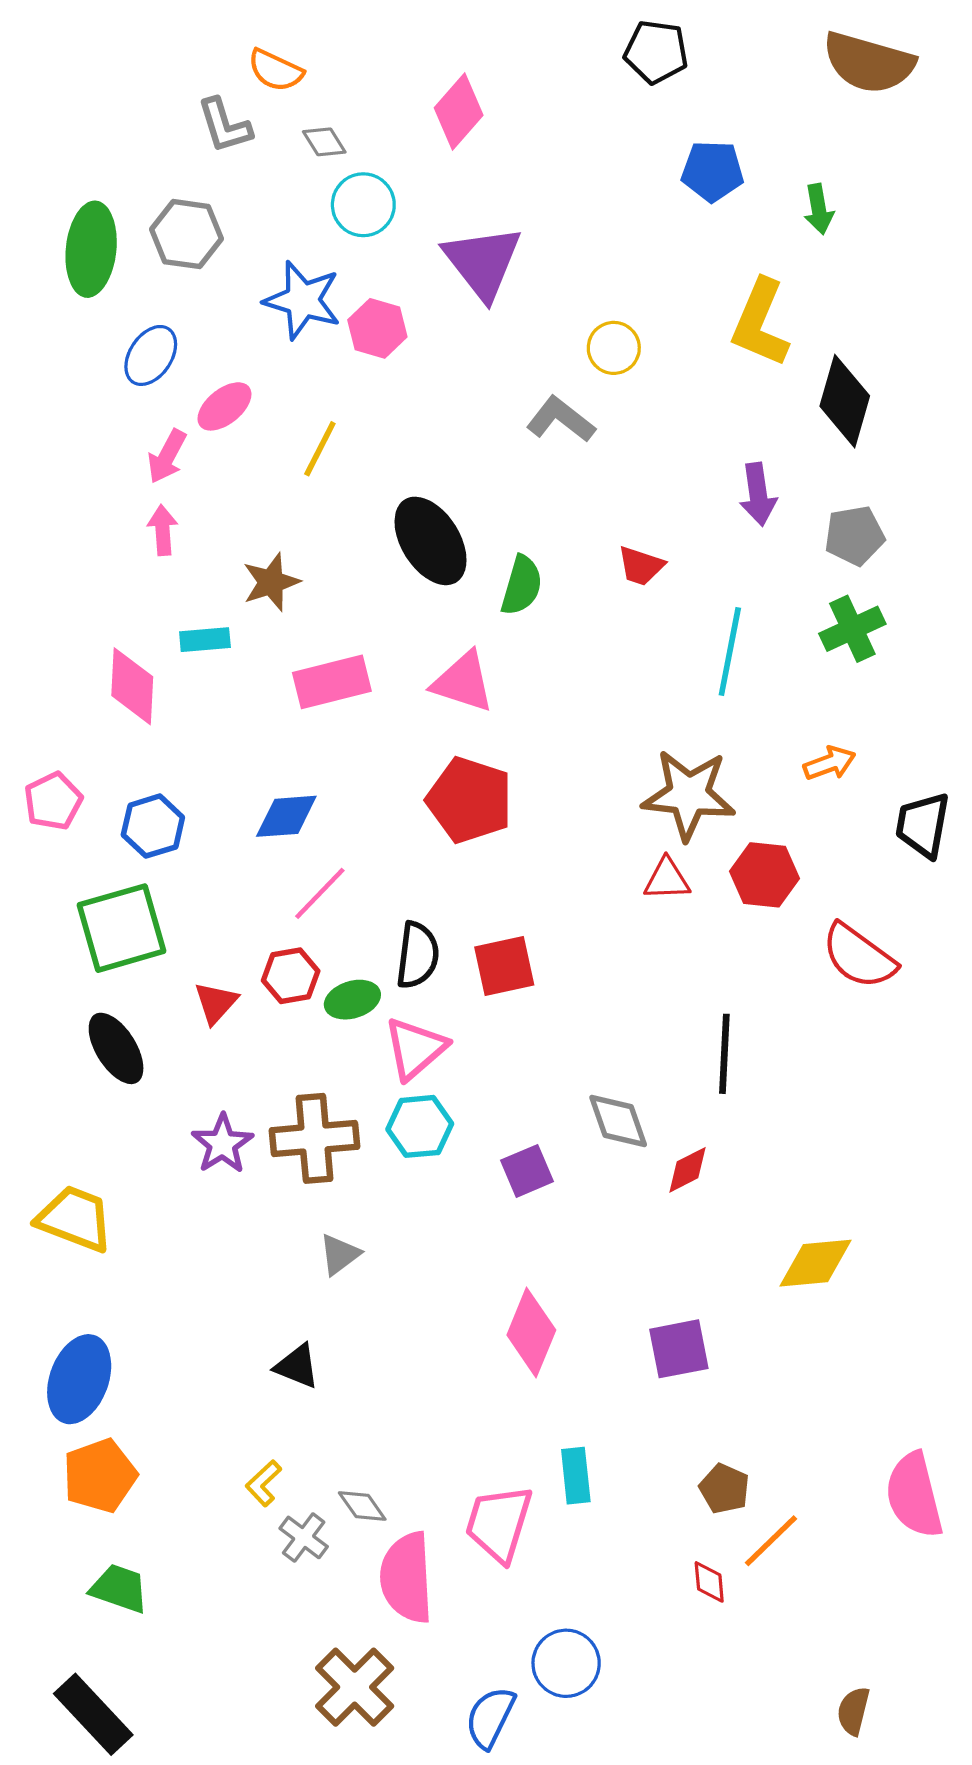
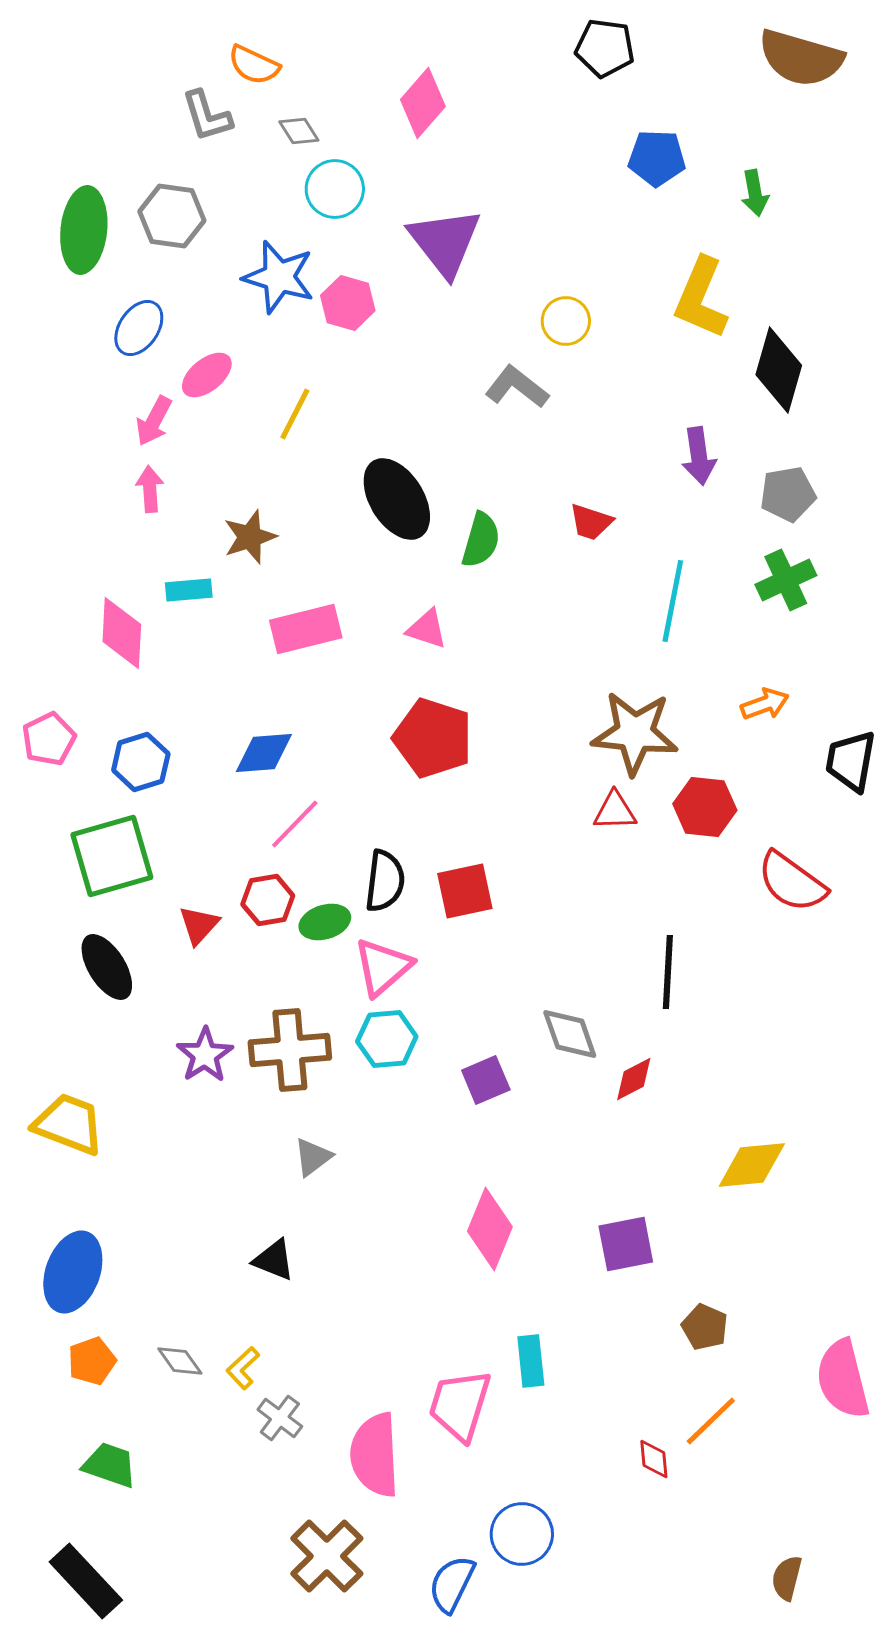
pink triangle: (463, 682) -> (427, 629), size x0.7
orange pentagon: (100, 1476) -> (92, 1361), size x0.7
brown pentagon: (724, 1489) -> (705, 1327), moved
gray diamond: (362, 1506) -> (180, 1361), moved

